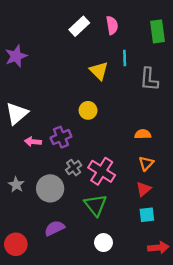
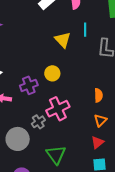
orange semicircle: (143, 134) -> (98, 95), turned 88
purple cross: (61, 137) -> (29, 85), moved
pink cross: (102, 171) -> (58, 109), moved, turned 30

